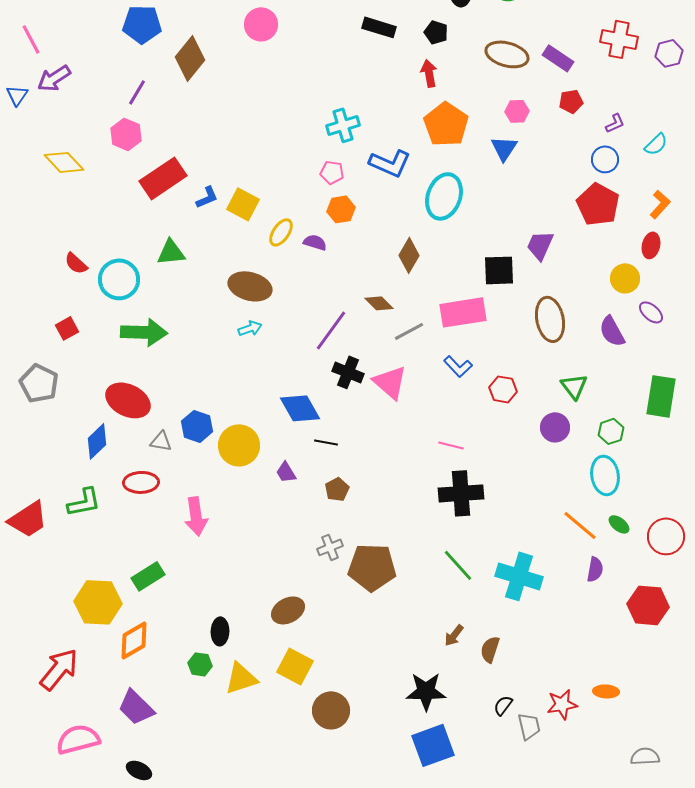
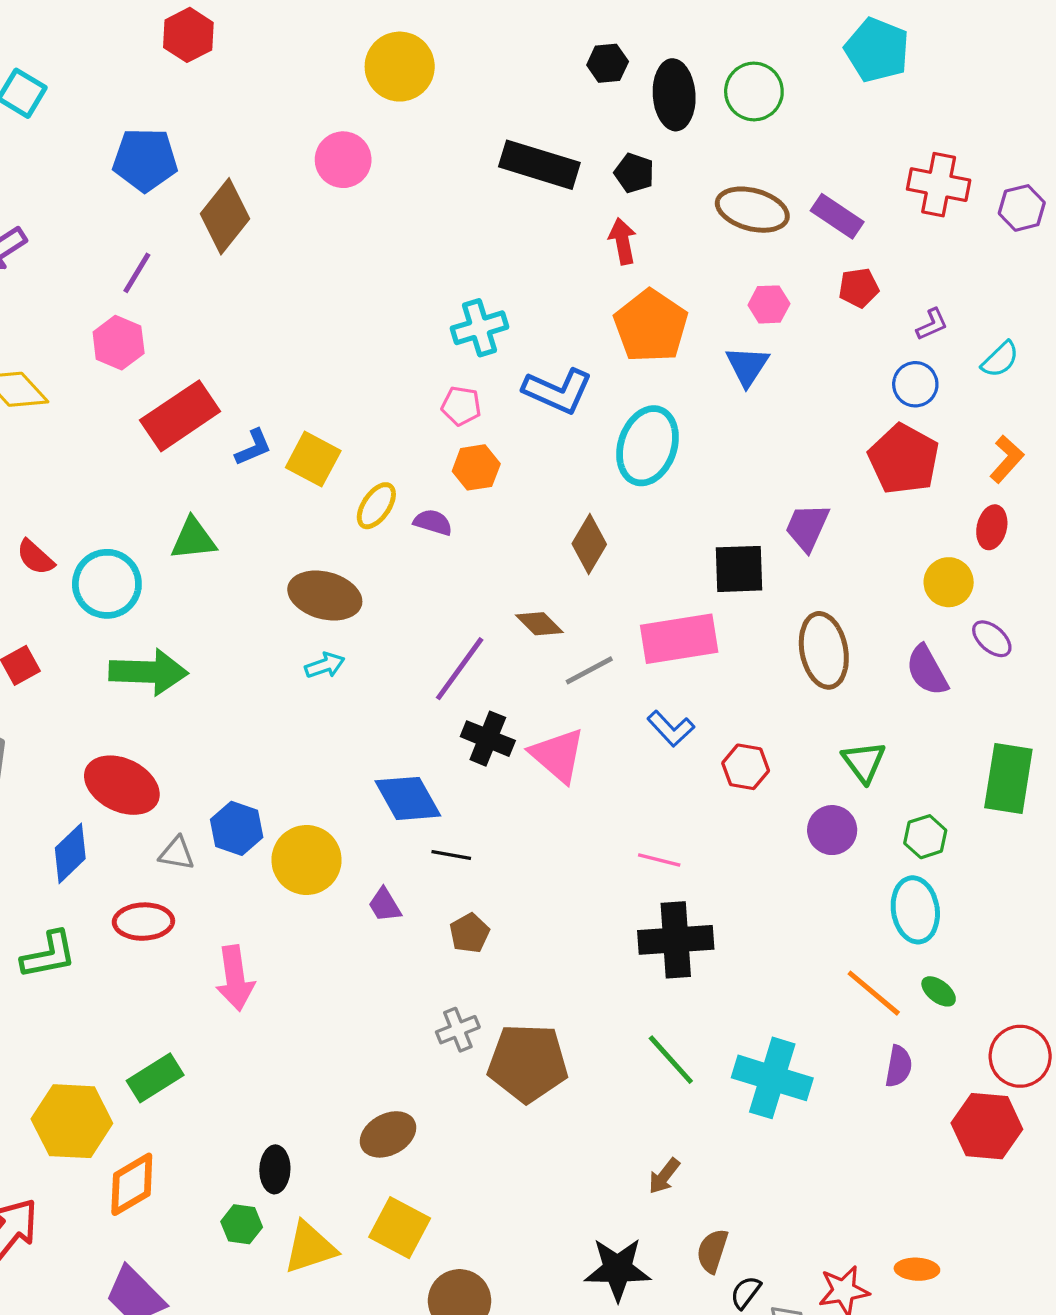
black rectangle: (379, 27) -> (539, 165), size x1.4
red circle: (666, 536) -> (1020, 1056), moved
brown semicircle: (490, 649) -> (712, 1251), moved

